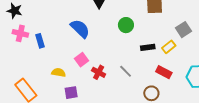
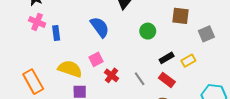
gray square: (184, 30) -> (206, 34), moved
black rectangle: (148, 47) -> (167, 58), turned -32
yellow semicircle: (59, 72) -> (70, 69), size x1.6
red rectangle: (164, 72) -> (167, 80), moved

